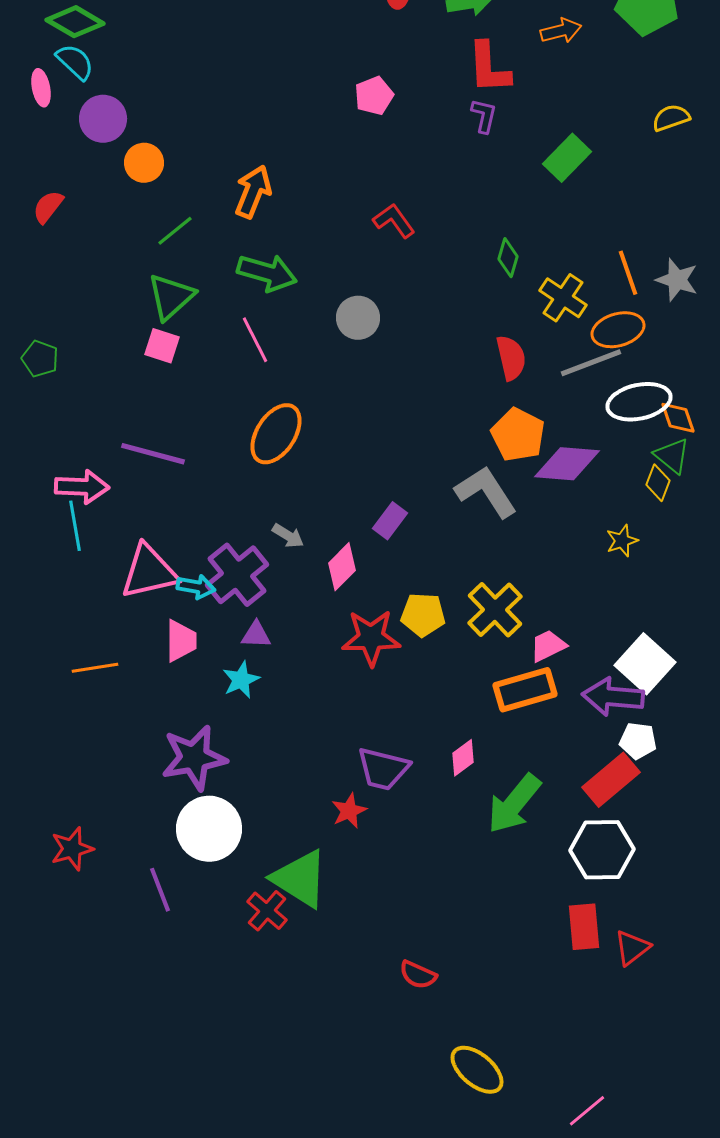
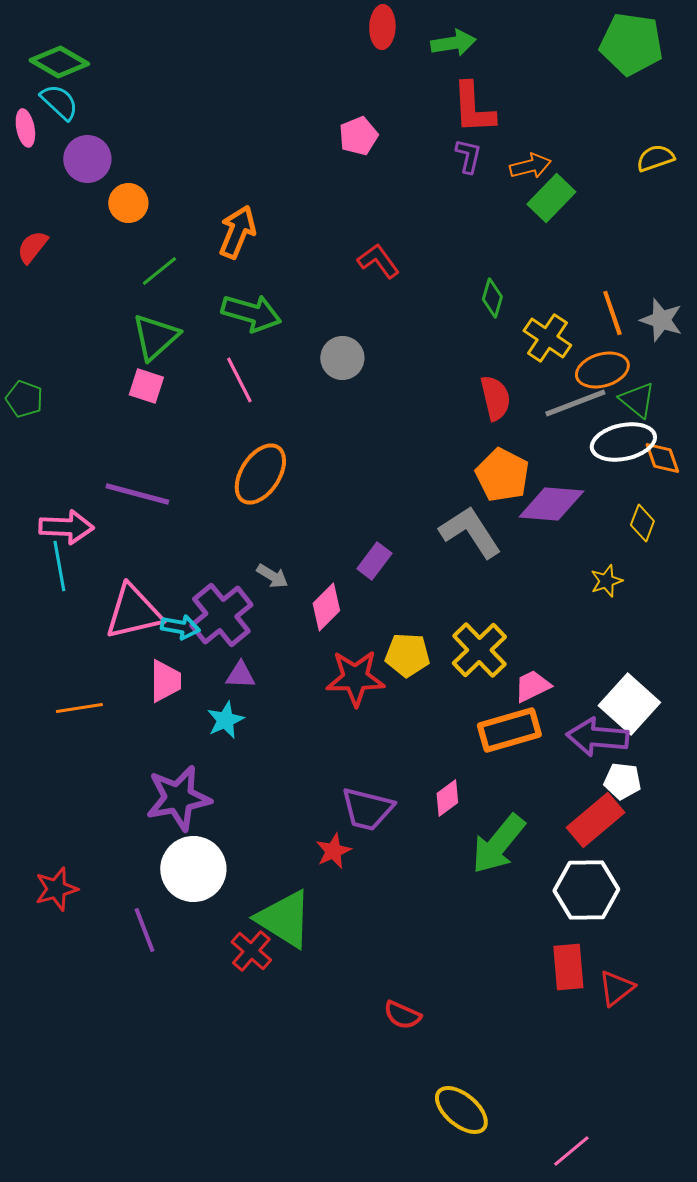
orange arrow: (561, 31) -> (530, 166), moved
green triangle: (672, 456) -> (637, 400), moved

